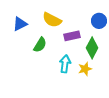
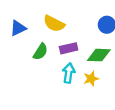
purple rectangle: (72, 36) -> (69, 48), moved
green diamond: (92, 48) -> (99, 55), turned 65

